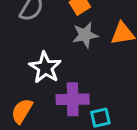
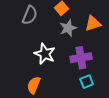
purple cross: (73, 99) -> (81, 58), moved

